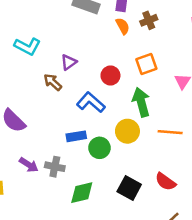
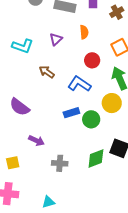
orange semicircle: (123, 26) -> (84, 32), moved, turned 32
purple triangle: (69, 62) -> (56, 39), moved
gray cross: (55, 167) -> (60, 163), moved
green diamond: (82, 193) -> (96, 159), moved

